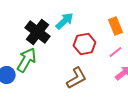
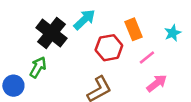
orange rectangle: (116, 26) -> (133, 29), moved
green arrow: (27, 60) -> (38, 67), size x0.7

